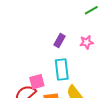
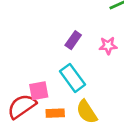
cyan rectangle: (62, 69) -> (73, 78), turned -35

